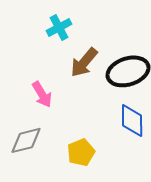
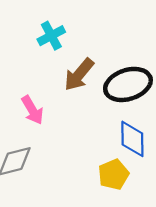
yellow pentagon: (81, 152) -> (114, 174), moved

